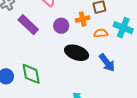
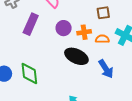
orange cross: (83, 19) -> (84, 32), moved
purple rectangle: (28, 25) -> (31, 24), turned 65

